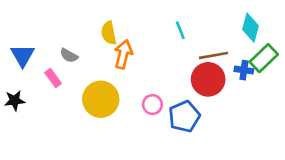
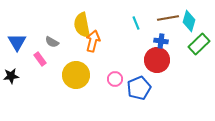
yellow semicircle: (109, 33) -> (82, 25), size x1.4
brown line: (213, 55) -> (168, 18), moved
blue cross: (244, 70) -> (161, 41), moved

